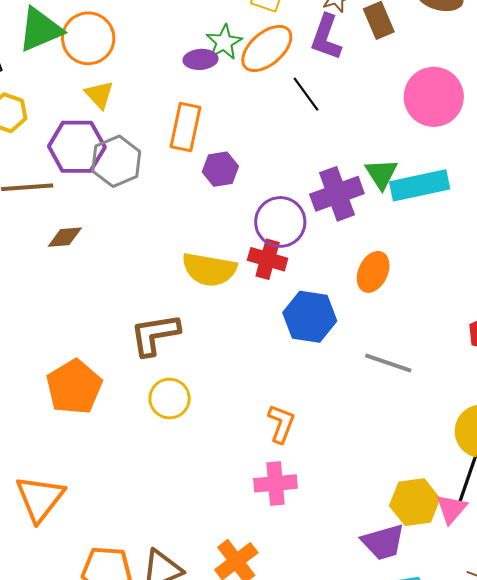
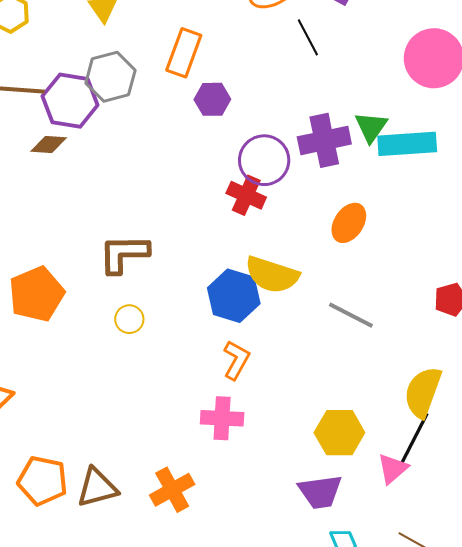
purple hexagon: (77, 147) -> (70, 101), moved
yellow semicircle: (209, 269) -> (272, 275), moved
blue hexagon: (310, 317) -> (234, 296), moved
yellow circle: (170, 399) -> (129, 319), size x0.7
yellow hexagon: (415, 502) -> (339, 433), moved

